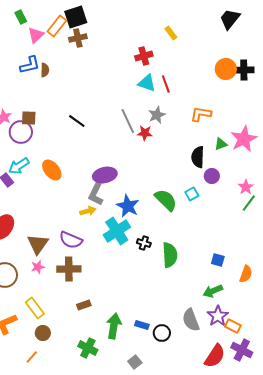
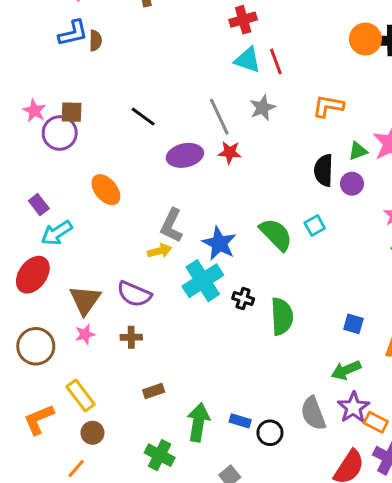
red star: (145, 133) -> (230, 152), moved
cyan arrow: (19, 166) -> (57, 233), moved
purple ellipse: (105, 175) -> (185, 155), moved
purple circle: (212, 176) -> (352, 184), moved
brown cross: (69, 269) -> (131, 337), size x0.6

